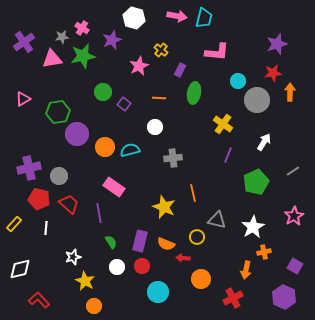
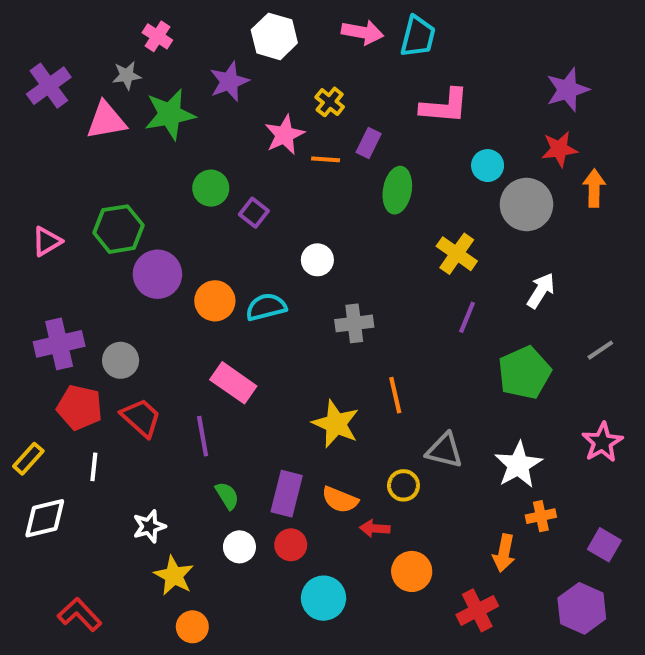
pink cross: (82, 28) -> (157, 36), moved
orange line: (159, 98) -> (326, 159), moved
pink triangle: (23, 99) -> (47, 241), moved
white diamond: (20, 269) -> (45, 518), moved

